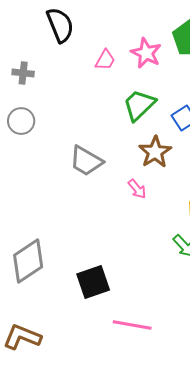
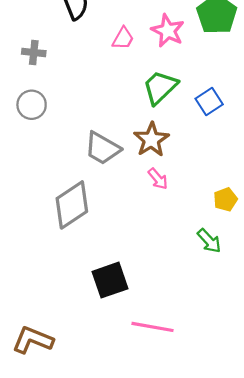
brown star: (155, 152) -> (151, 140), moved
gray diamond: (28, 261) -> (72, 205), moved

